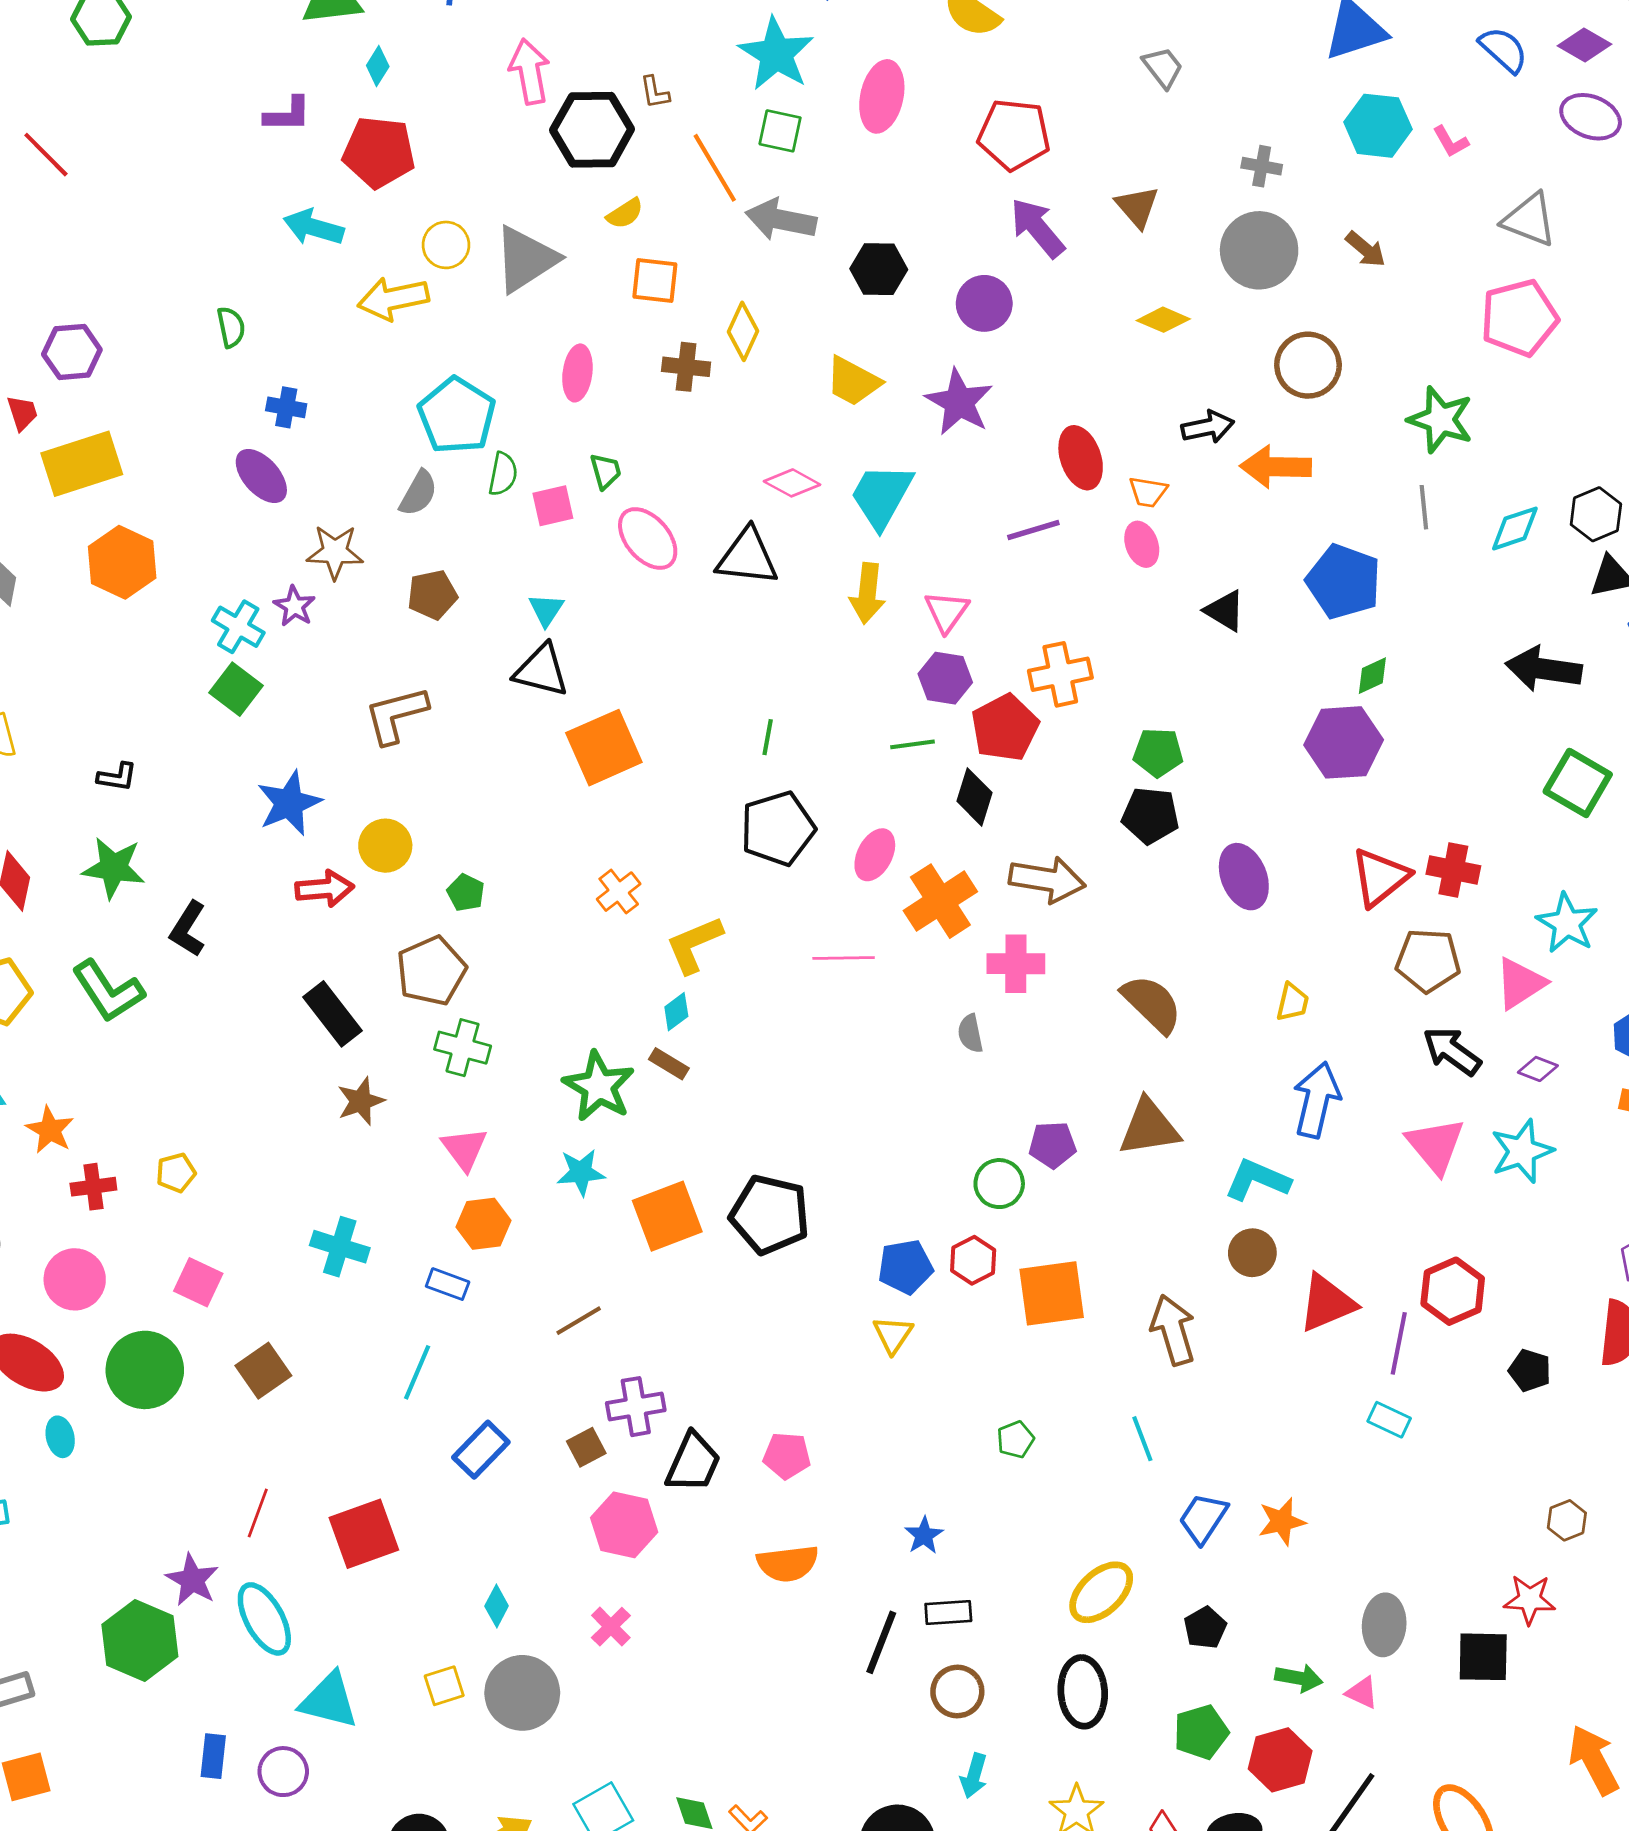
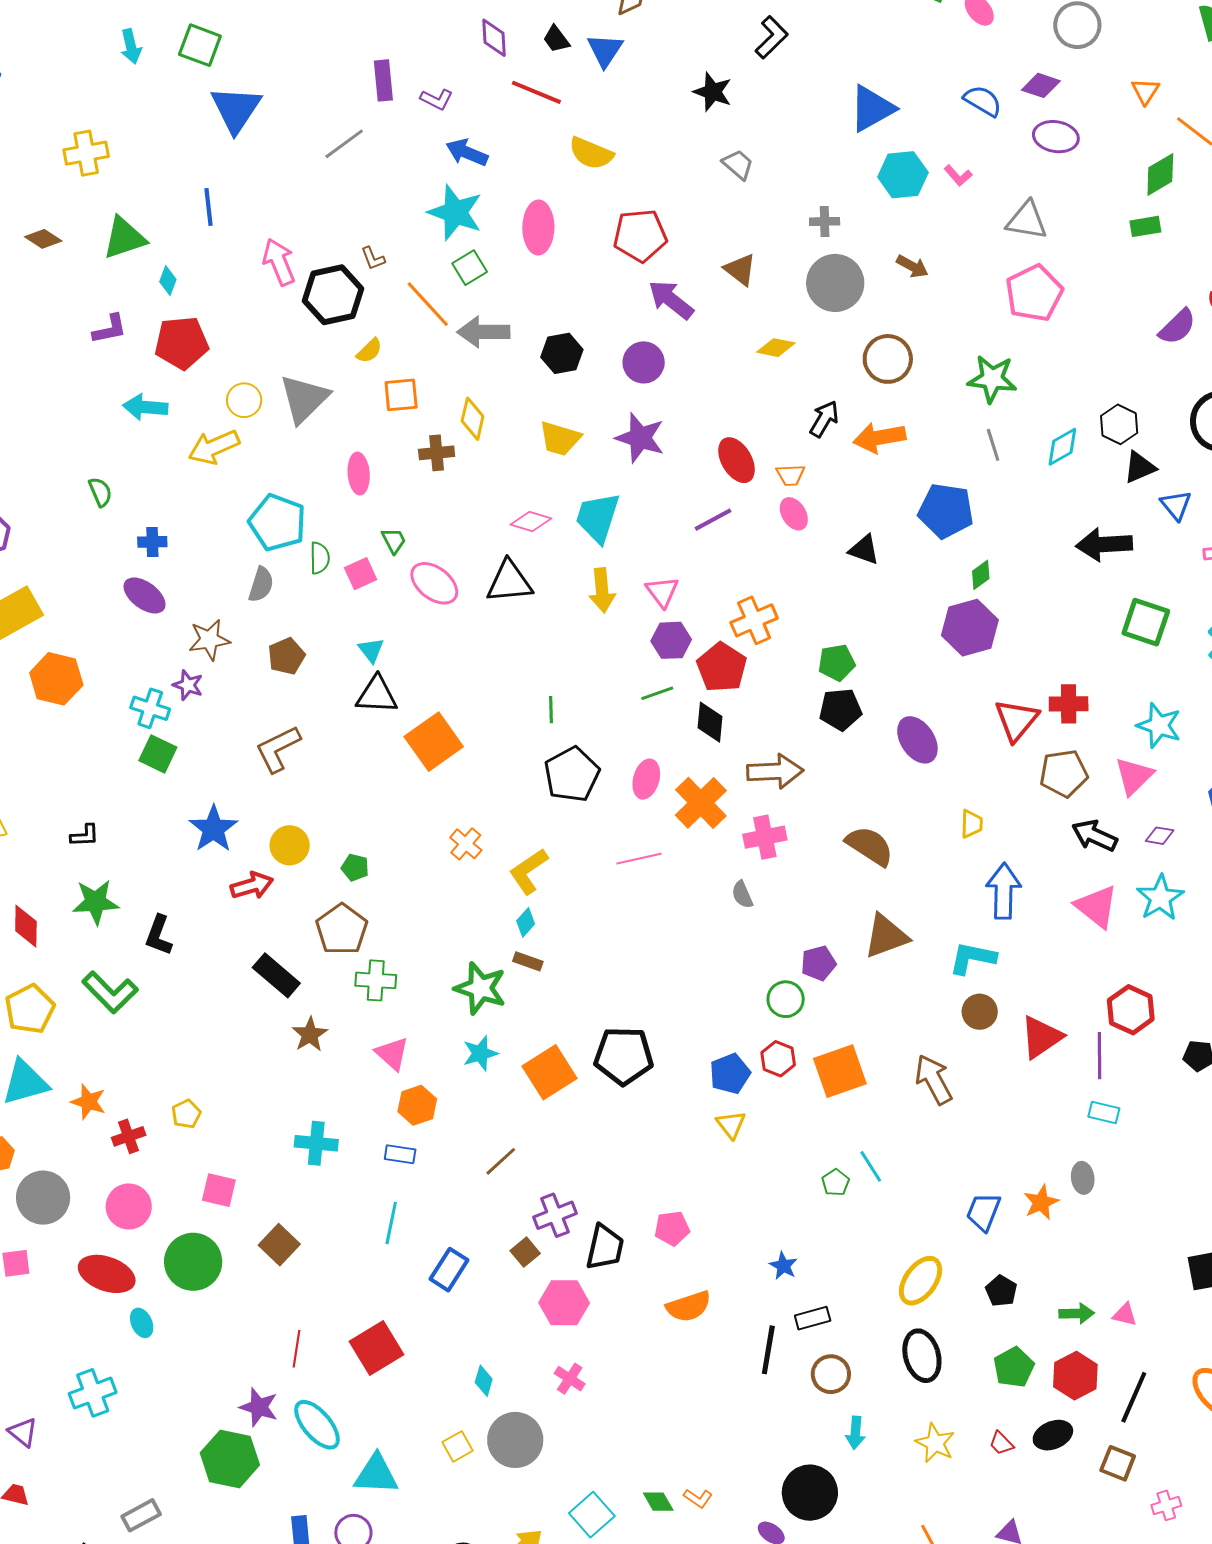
green square: (780, 131) -> (470, 268), turned -32
black arrow: (1208, 427) -> (824, 419), turned -36
cyan line: (1142, 1439) -> (871, 1166), moved
gray ellipse: (1384, 1625) -> (1083, 1178), moved, size x0.7

